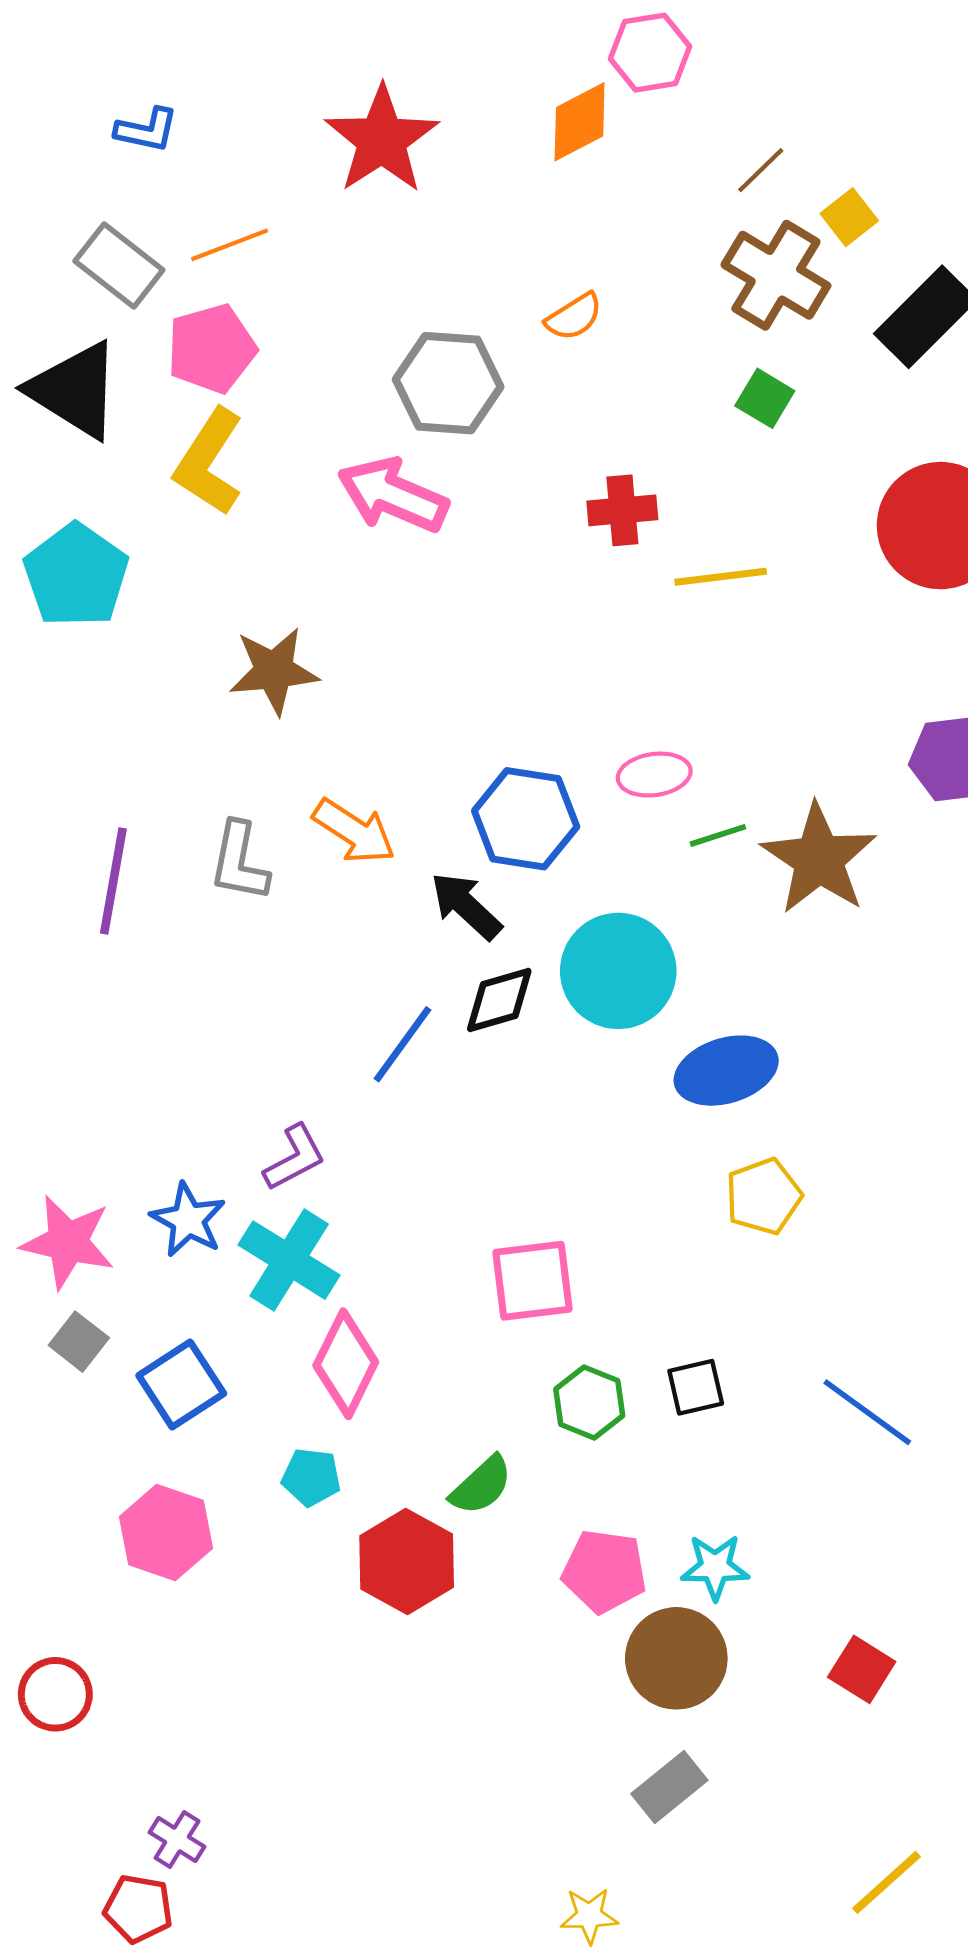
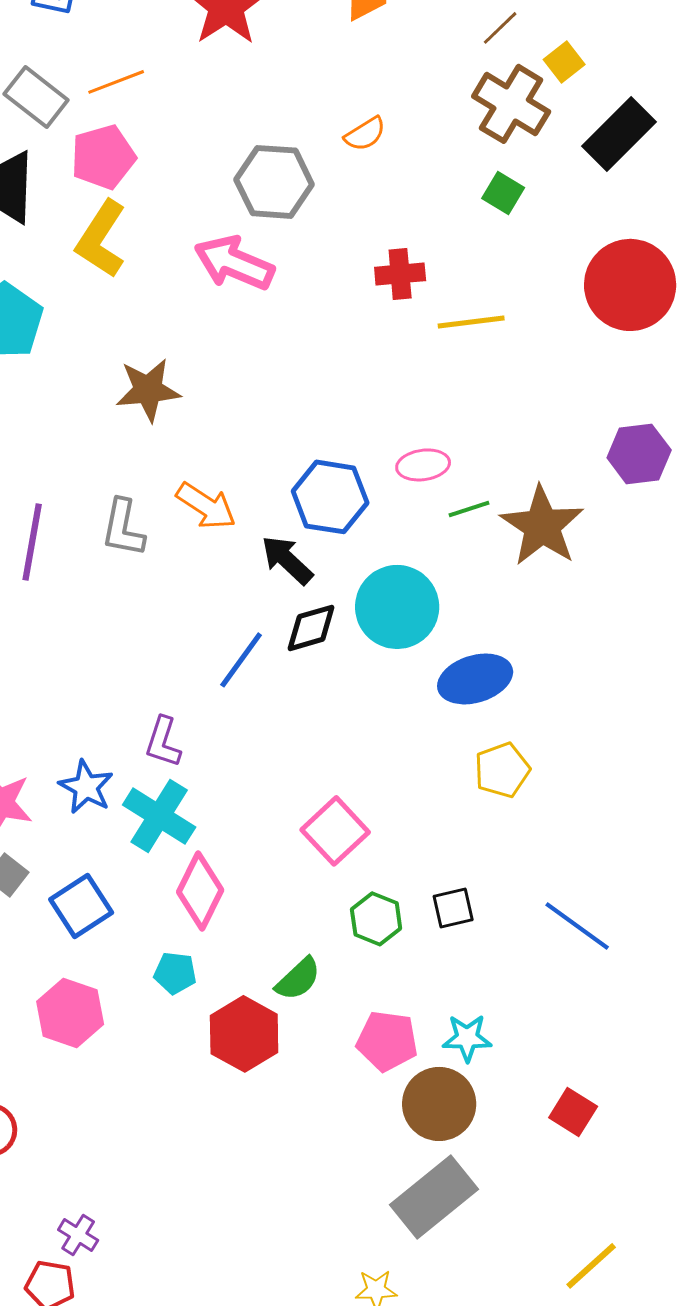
purple L-shape: (295, 1158) -> (163, 742), turned 136
pink square: (532, 1281) -> (335, 831), turned -36
gray rectangle: (669, 1787) -> (434, 1197), size x1.6

